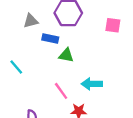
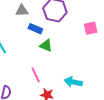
pink square: (113, 25) -> (91, 28), turned -32
cyan arrow: (92, 84) -> (73, 82), moved

